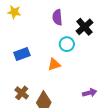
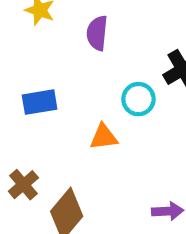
purple semicircle: (57, 17) -> (97, 33), moved

